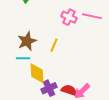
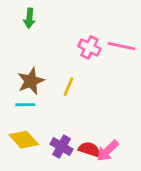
yellow diamond: (37, 73) -> (24, 140), moved, turned -40
purple cross: (49, 88) -> (62, 147), turned -35

